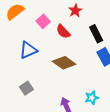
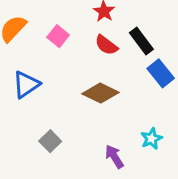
red semicircle: (63, 32) -> (106, 45), moved
blue triangle: (28, 50) -> (26, 85), moved

